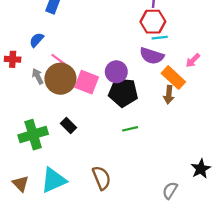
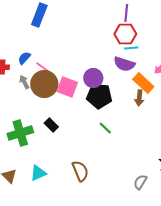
blue semicircle: (36, 40) -> (24, 58), moved
green line: (130, 129) -> (105, 128), turned 56
cyan triangle: (54, 180) -> (38, 173), size x0.7

